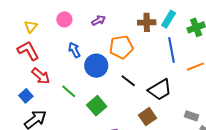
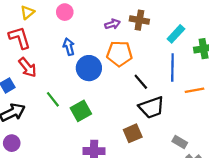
purple arrow: (98, 20) -> (113, 24), moved
brown cross: (147, 22) -> (139, 20), moved
black line: (128, 81) -> (141, 82), moved
green line: (69, 91) -> (53, 99), moved

